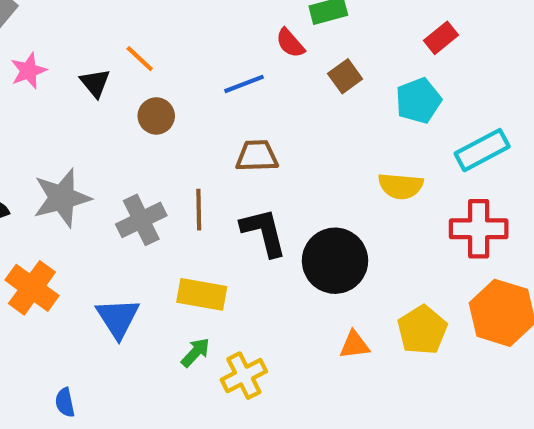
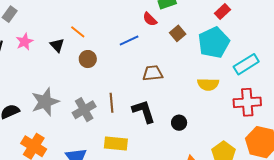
cyan pentagon: (418, 101) -> (214, 43), size x1.4
brown trapezoid: (257, 156) -> (153, 73), moved
black circle: (335, 261) -> (179, 123), size x0.5

